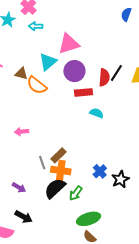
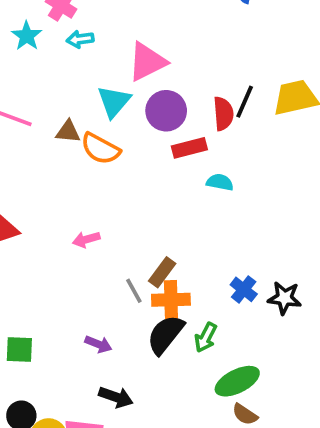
black star: (120, 179) -> (284, 298), turned -30

